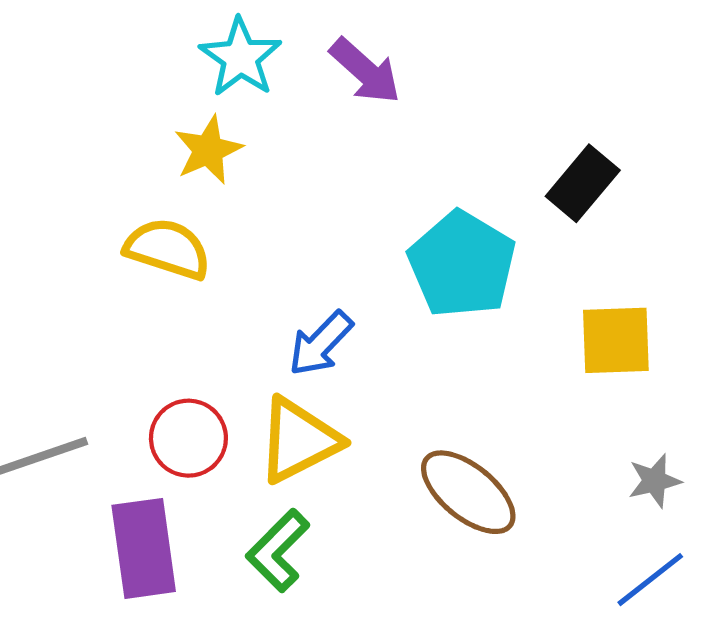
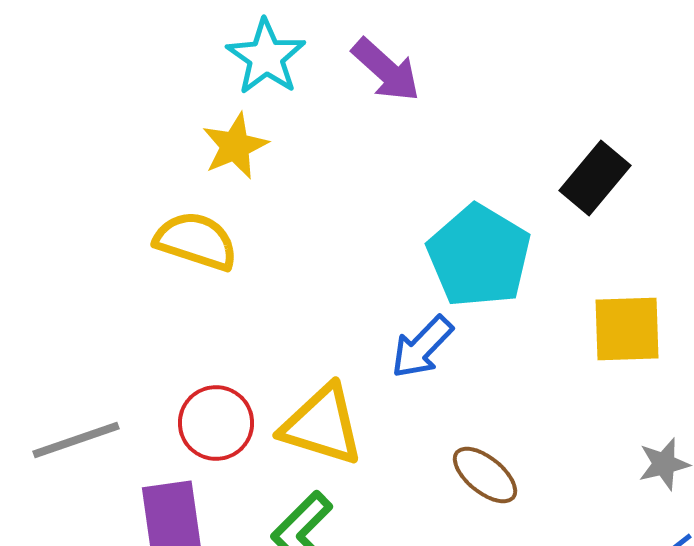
blue arrow: (321, 343) -> (422, 347), moved
yellow triangle: (299, 440) -> (322, 425), turned 44
brown ellipse: (468, 492) -> (485, 475), size x0.7

